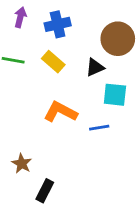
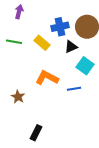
blue cross: (58, 24) -> (60, 27), moved
cyan square: (115, 95) -> (85, 66), turned 30
brown star: (22, 164) -> (18, 97), moved

